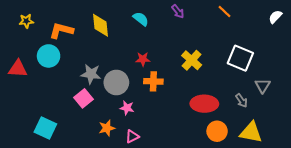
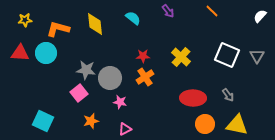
red star: (143, 59) -> (143, 56), moved
red triangle: (18, 69) -> (20, 53), moved
orange cross: (153, 81) -> (145, 77), turned -36
gray triangle: (263, 86) -> (257, 56), moved
orange star: (107, 128) -> (91, 121), moved

